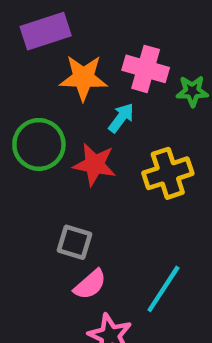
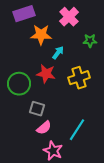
pink cross: (146, 69) -> (69, 17), moved, turned 30
green circle: (39, 144) -> (19, 84), moved

